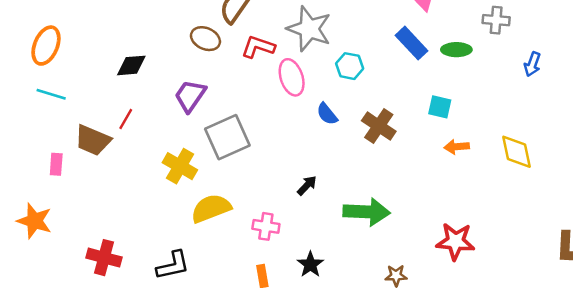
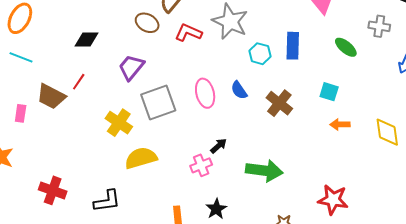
blue rectangle: (412, 43) -> (293, 46), moved, turned 40
green ellipse: (456, 50) -> (346, 47), turned 35
pink ellipse: (292, 77) -> (205, 93), moved
pink cross: (266, 226) -> (201, 165), moved, turned -35

